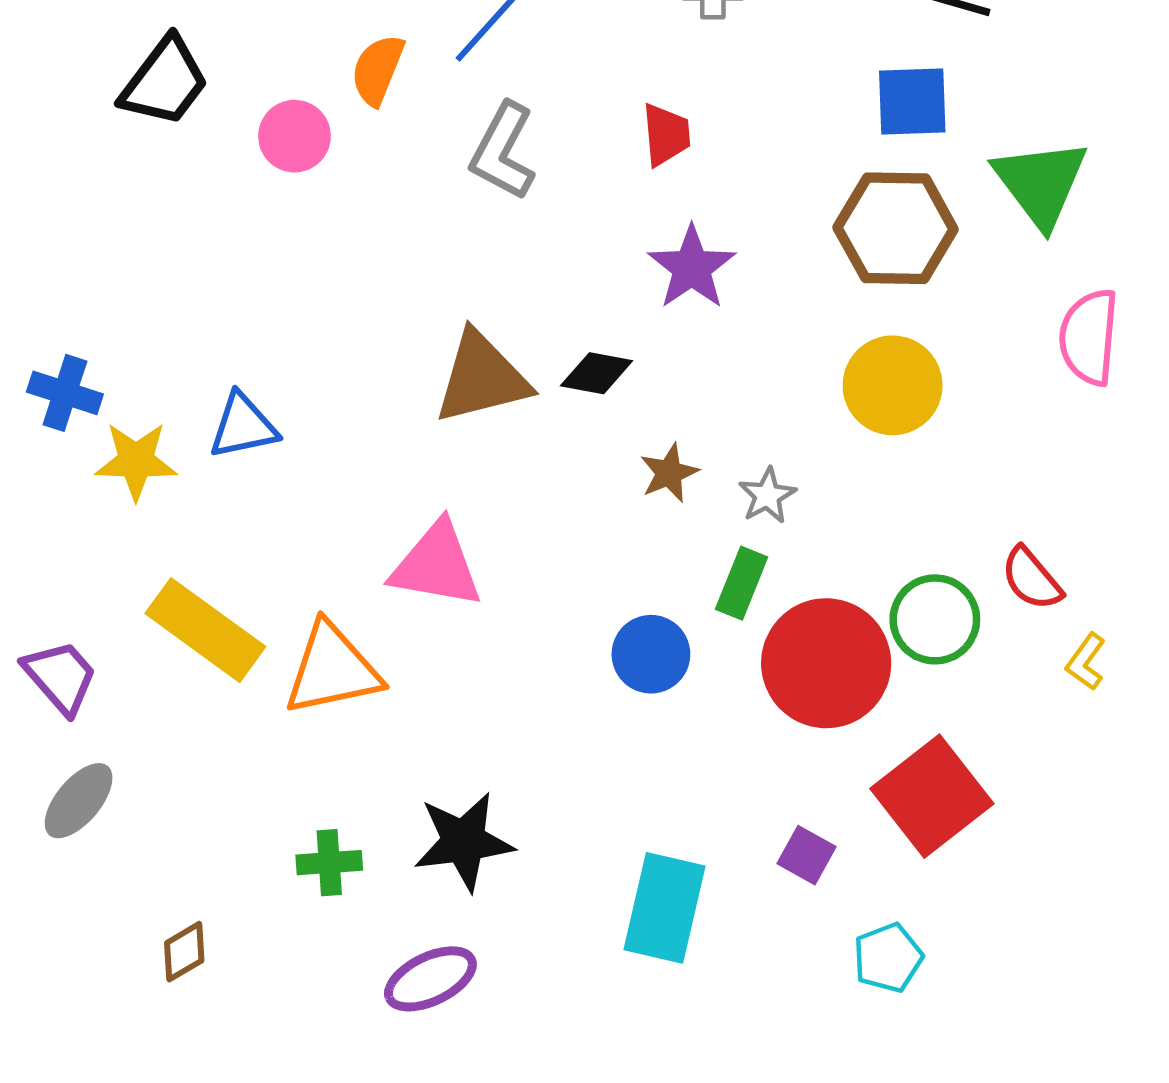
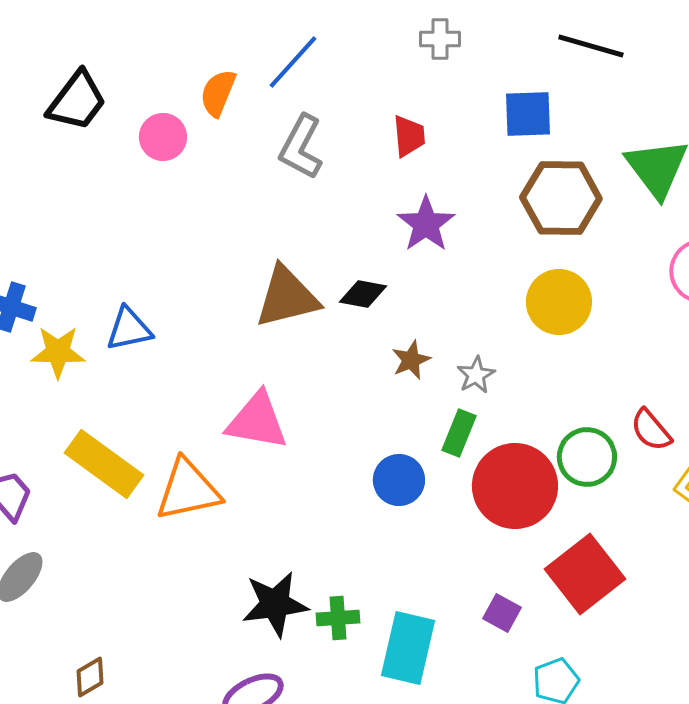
blue square: (912, 101) -> (528, 114), moved
green cross: (329, 863) -> (338, 618), moved

